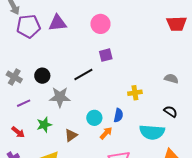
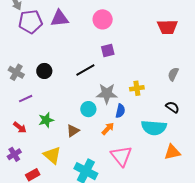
red trapezoid: (177, 24) -> (167, 27), moved
gray semicircle: (171, 79) -> (173, 74), turned -80
gray star: (60, 97) -> (107, 94), moved
cyan circle: (94, 118) -> (88, 109), moved

